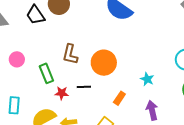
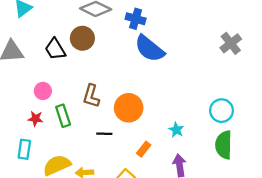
pink circle: (17, 59) -> (43, 91), moved
red star: (62, 93) -> (35, 119), moved

